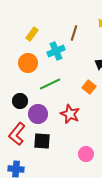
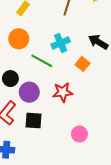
cyan cross: (56, 51) -> (61, 43), moved
green line: (50, 84) -> (42, 61), turned 55
red star: (70, 114) -> (63, 92), turned -30

